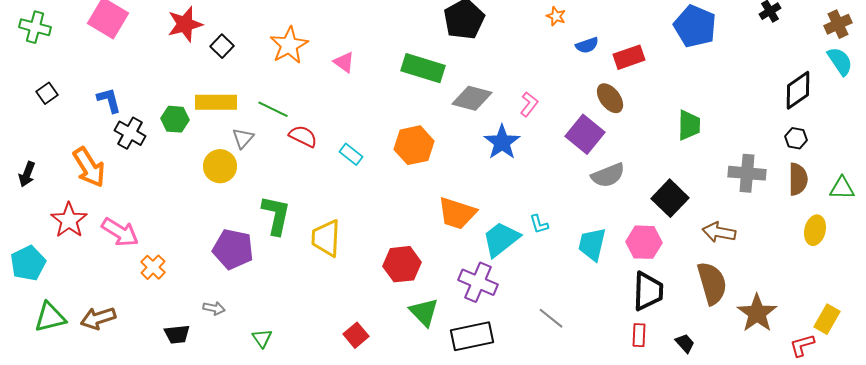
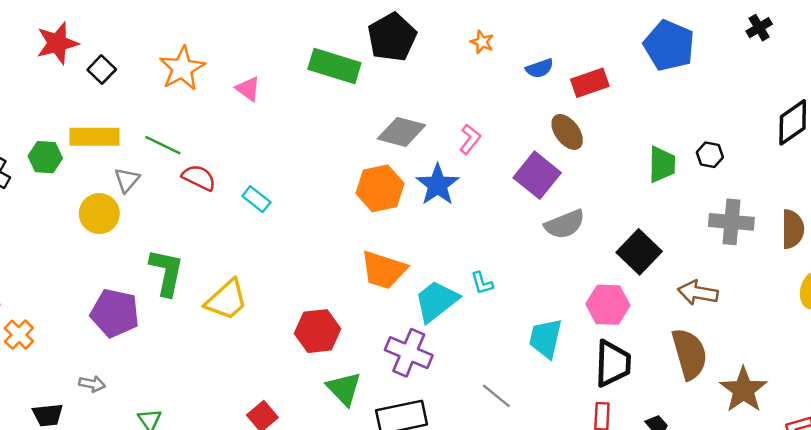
orange star: (556, 16) -> (482, 42), moved
green rectangle: (423, 68) -> (334, 66), moved
black hexagon: (796, 138) -> (710, 155), moved
orange hexagon: (414, 145) -> (380, 188), moved
yellow trapezoid: (326, 238) -> (226, 300), turned -135
cyan trapezoid: (592, 244) -> (546, 338), moved

